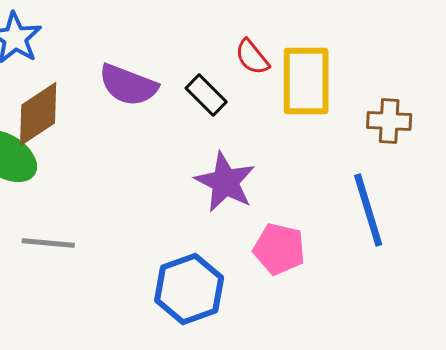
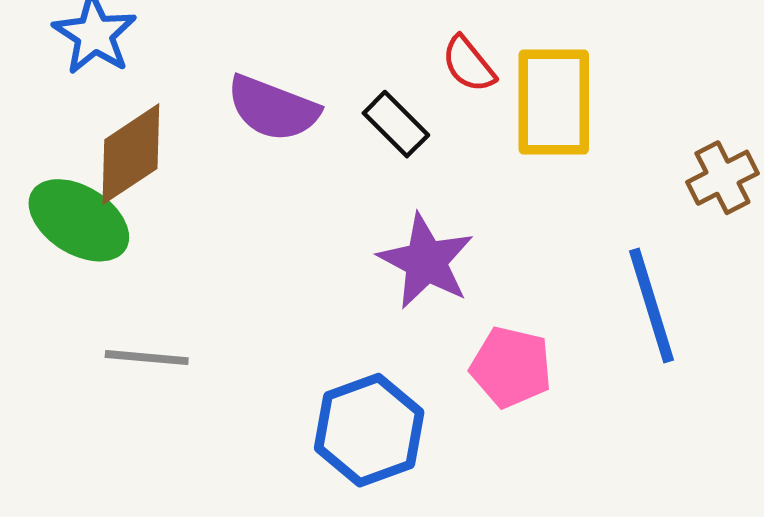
brown cross: (389, 121) -> (722, 178), moved, turned -30

